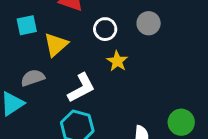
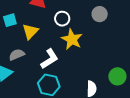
gray circle: (149, 23) -> (100, 14), moved
yellow star: (117, 61) -> (72, 39), size x1.5

